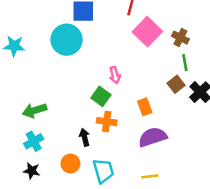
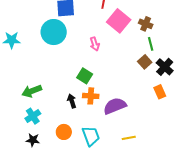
pink arrow: (115, 75) -> (95, 44), moved
orange rectangle: (145, 107) -> (160, 92), moved
black arrow: (85, 137) -> (72, 101), moved
purple semicircle: (153, 137) -> (115, 106), moved

